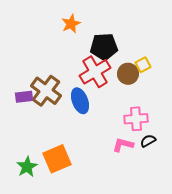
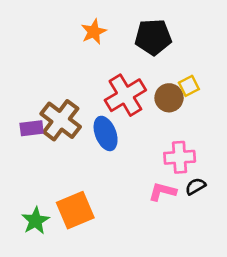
black pentagon: (104, 47) -> (153, 37), moved

